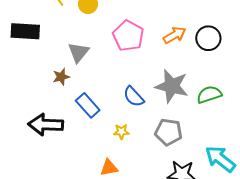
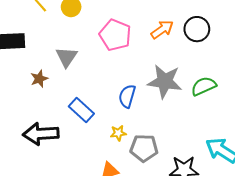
brown star: (61, 77) -> (39, 79), moved
blue semicircle: (134, 97) -> (127, 96), turned 65
gray pentagon: (169, 132) -> (144, 148), moved

